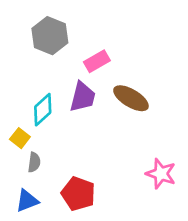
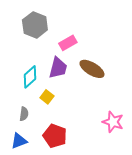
yellow square: (20, 138) -> (47, 97), moved

